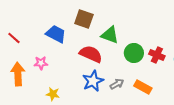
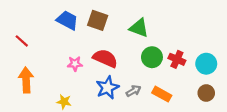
blue trapezoid: (56, 34) -> (67, 20), moved
green triangle: (110, 35) -> (139, 28), moved
pink star: (41, 63) -> (75, 64), moved

